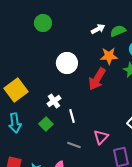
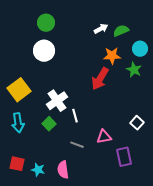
white circle: (67, 63) -> (44, 51), moved
white cross: (54, 101) -> (57, 101), size x1.5
pink triangle: (101, 137) -> (104, 137), turned 35

